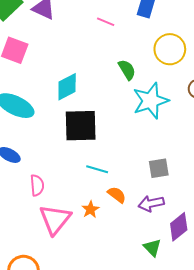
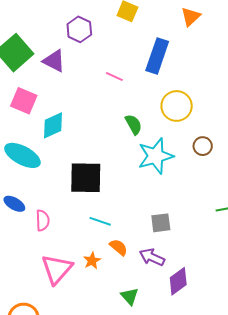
cyan diamond: (67, 87) -> (53, 125), moved
pink semicircle: (37, 185) -> (43, 220), moved
purple arrow: (151, 203) -> (152, 257), turned 35
green triangle: (152, 248) -> (130, 296), moved

